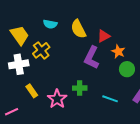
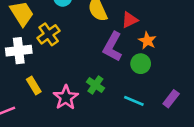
green circle: (127, 69) -> (141, 64), moved
green cross: (80, 88) -> (95, 85), turned 32

